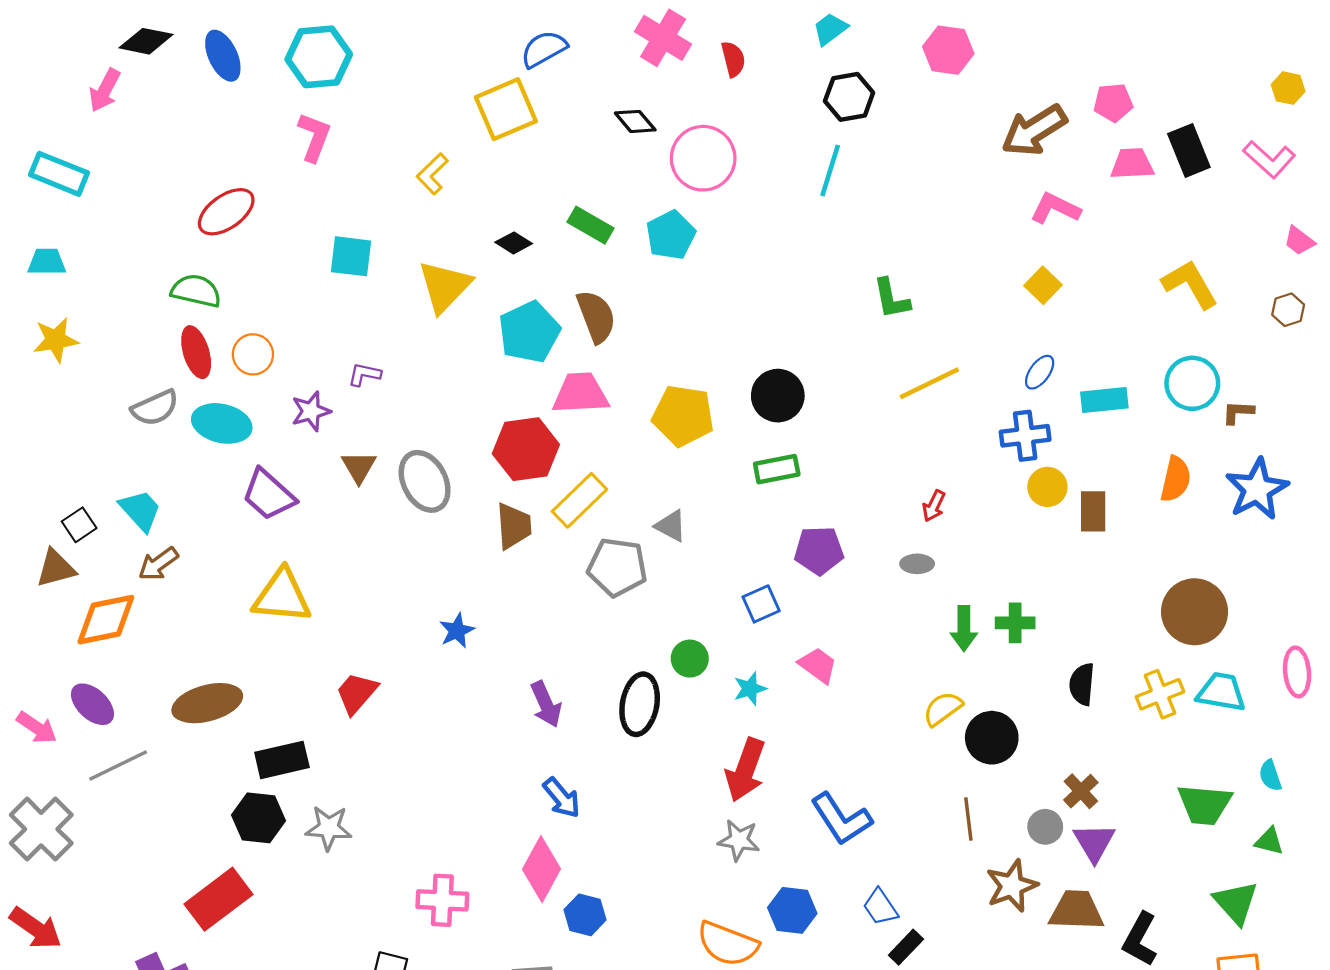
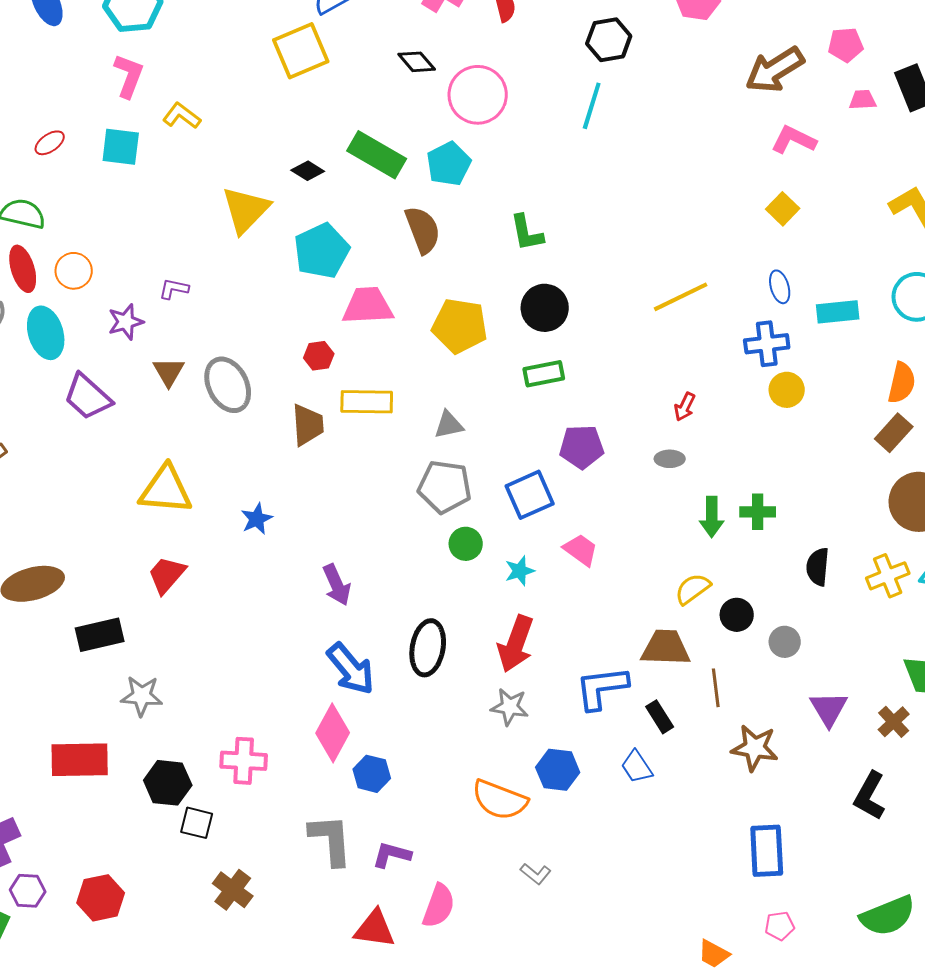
pink trapezoid: (1132, 164) -> (863, 100), size x0.7
yellow L-shape: (432, 174) -> (182, 116), moved, turned 81
red ellipse: (226, 212) -> (50, 143), size x0.6
green rectangle: (591, 225) -> (377, 155), size x1.4
cyan square: (351, 256) -> (121, 147), moved
green L-shape: (891, 299) -> (527, 233), moved
brown semicircle: (596, 316) -> (423, 230), moved
blue ellipse: (1040, 372) -> (780, 287), turned -52
cyan ellipse: (222, 423) -> (46, 333), turned 60
red hexagon: (526, 449) -> (319, 356), size x0.5
yellow rectangle: (579, 500) -> (367, 402), turned 45
brown rectangle: (1093, 511) -> (894, 433), moved, turned 42
gray triangle: (671, 526) -> (449, 425), turned -40
gray pentagon: (617, 567) -> (445, 487), moved
yellow triangle: (282, 596) -> (166, 490), moved
blue square: (761, 604) -> (530, 495), size x1.4
black ellipse: (640, 704) -> (428, 648), moved
black circle: (992, 738) -> (737, 615), size x0.7
brown cross: (1081, 791) -> (894, 722), moved
blue arrow: (562, 798) -> (351, 669), size x1.4
black hexagon: (259, 818) -> (168, 783), moved
blue L-shape: (841, 819) -> (602, 688), turned 116
gray circle: (1045, 827) -> (785, 642), moved
brown star: (1012, 886) -> (755, 748), turned 30
red rectangle: (218, 899) -> (80, 760), moved, turned 36
brown trapezoid: (1076, 910) -> (666, 648), moved
black rectangle: (906, 947) -> (660, 717), moved, turned -76

